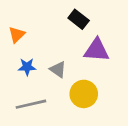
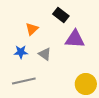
orange triangle: (17, 35) -> (32, 29), moved
yellow circle: (84, 94) -> (86, 84), moved

